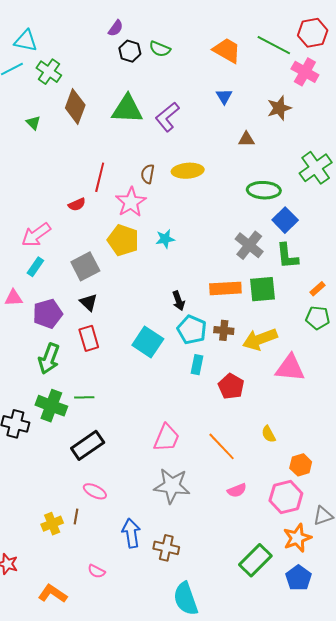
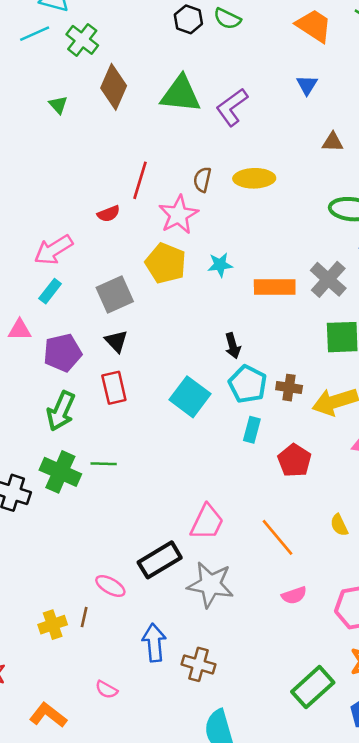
orange rectangle: (225, 288) -> (275, 287), moved
black rectangle: (88, 445) -> (160, 560), moved

